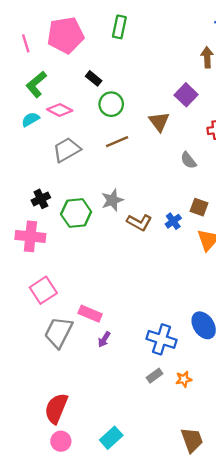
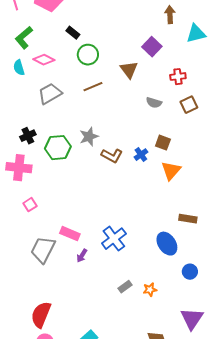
cyan semicircle: (30, 119) -> (19, 68), turned -77
gray semicircle: (188, 160) -> (154, 103), turned -35
pink square: (43, 290) -> (30, 205), moved, size x0.6
blue cross: (162, 339) -> (114, 239), moved, turned 35

